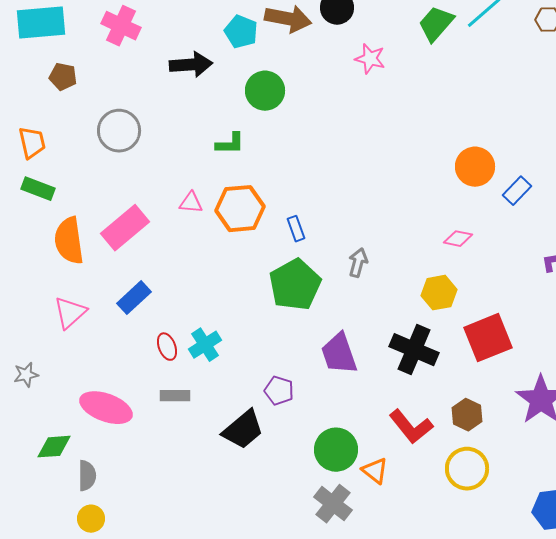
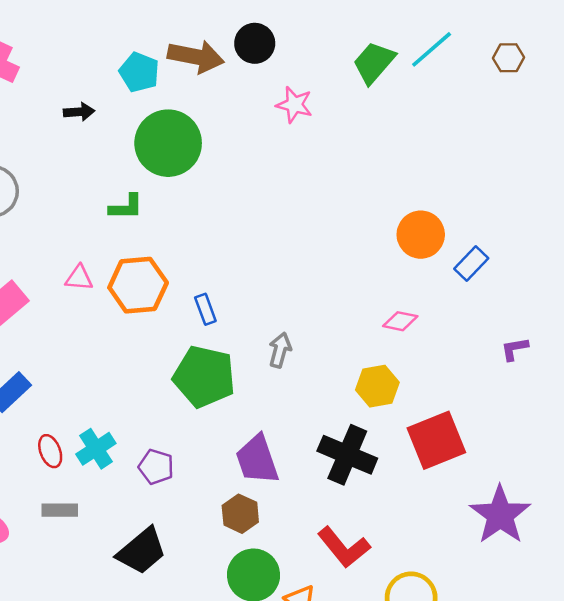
black arrow: (191, 65) -> (79, 112), size x0.6
green circle: (265, 91) -> (168, 143), size x1.4
green pentagon: (295, 285) -> (204, 377), turned -30
purple pentagon: (279, 391) -> (156, 467), moved
brown hexagon: (467, 415) -> (240, 514), moved

